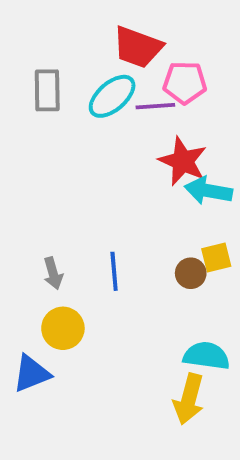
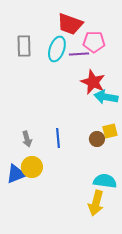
cyan ellipse: (112, 96) -> (57, 49), turned -30
blue triangle: (31, 374) -> (16, 174), moved

